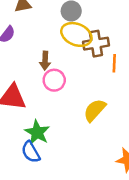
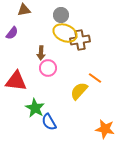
orange line: (114, 63) -> (95, 78), moved, turned -56
blue semicircle: (31, 152) -> (49, 122), moved

